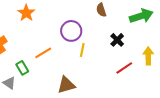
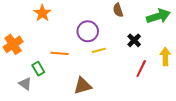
yellow line: (82, 50) -> (99, 50), turned 64
orange line: (43, 53) -> (59, 53), turned 36
red line: (124, 68) -> (141, 69), turned -30

